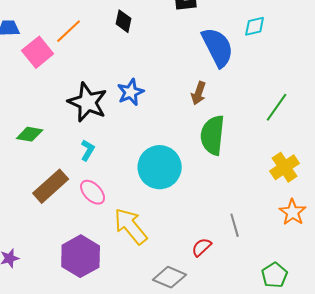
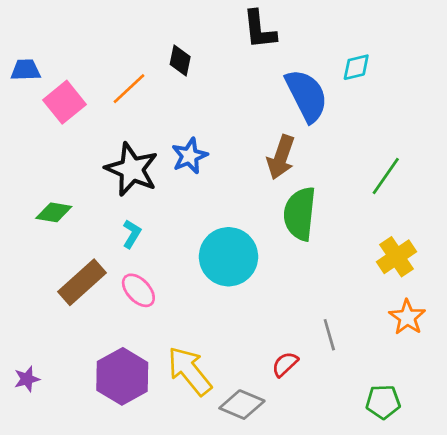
orange line: (69, 31) -> (129, 89), moved
brown arrow: (199, 93) -> (281, 157), size x1.4
yellow arrow: (131, 226) -> (190, 371), moved
green pentagon: (275, 275) -> (383, 402), turned 30

